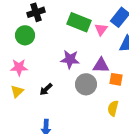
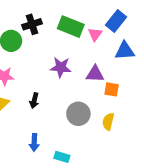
black cross: (36, 12) -> (32, 24), moved
gray circle: (86, 84) -> (78, 114), moved
black arrow: (46, 89) -> (34, 101), turned -32

